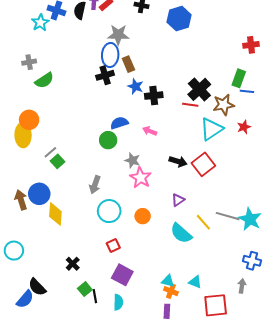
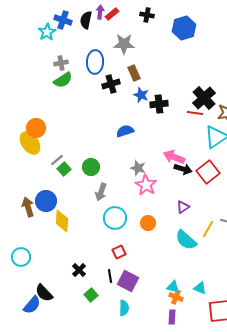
blue ellipse: (110, 55) -> (95, 62), moved
gray cross: (29, 62) -> (61, 63), moved
green semicircle: (44, 80) -> (63, 80), moved
pink arrow: (150, 131) -> (174, 157), moved, size x1.5
yellow ellipse: (23, 135) -> (30, 143), turned -35
green circle: (108, 140) -> (91, 167), moved
yellow line: (203, 222) -> (208, 229), turned 72
black line: (95, 296) -> (110, 276), moved

